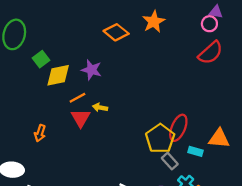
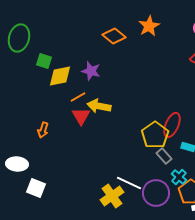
green square: (41, 59) -> (44, 61), turned -35
yellow arrow: (100, 107) -> (99, 106), size x1.6

